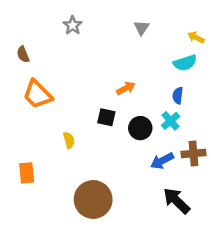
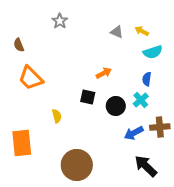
gray triangle: (141, 28) -> (117, 32), moved, turned -40
yellow arrow: (196, 37) -> (142, 31), moved
orange rectangle: (27, 173) -> (22, 143), size x1.5

